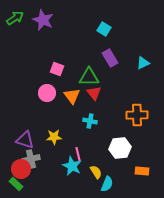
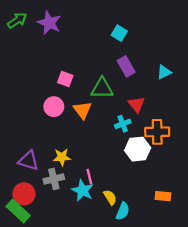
red triangle: (94, 93) -> (136, 104), moved
cyan cross: (90, 121) -> (123, 124), moved, turned -32
white hexagon: (120, 148) -> (138, 149), moved
gray cross: (31, 159) -> (54, 179), moved
green rectangle: (16, 184) -> (18, 211), size x1.5

